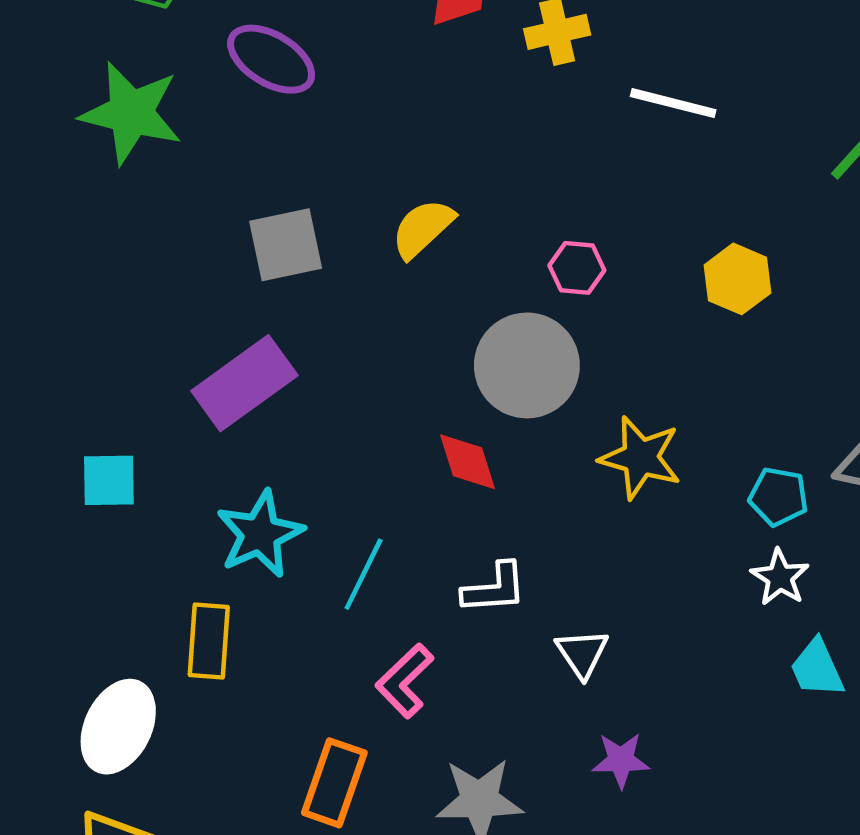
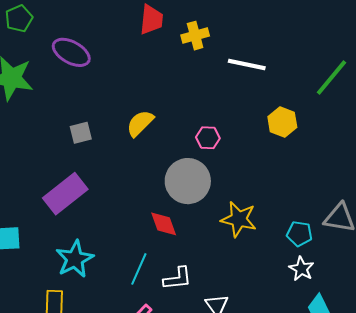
gray square: (286, 245) -> (81, 133), size x0.7
yellow hexagon: (737, 279) -> (282, 122), moved
cyan line: (364, 574) -> (139, 269), moved

